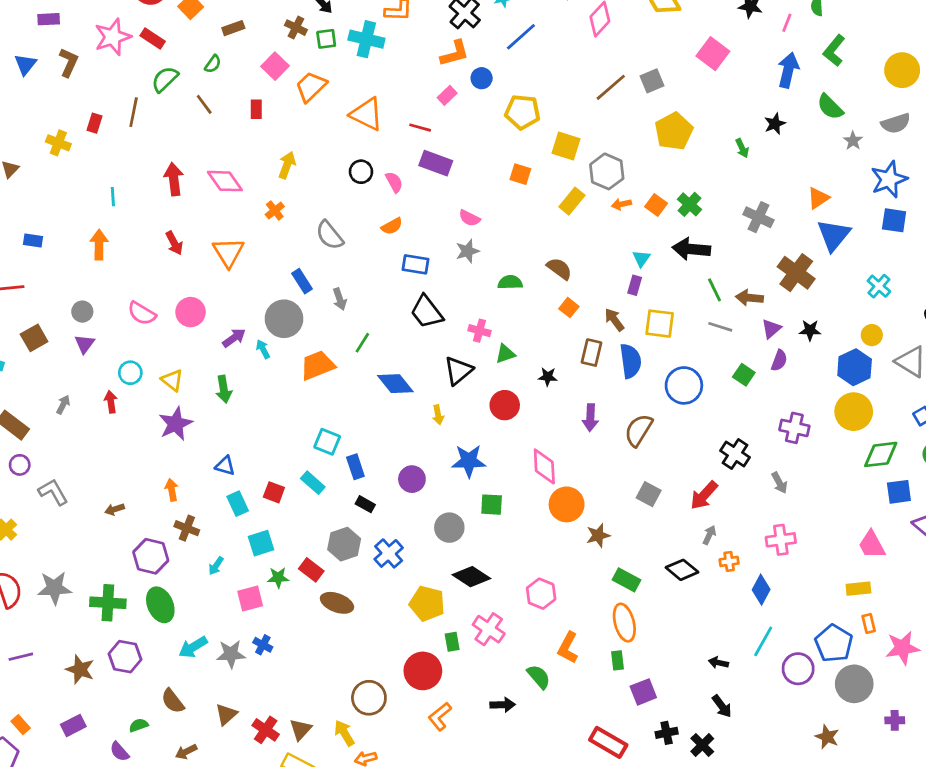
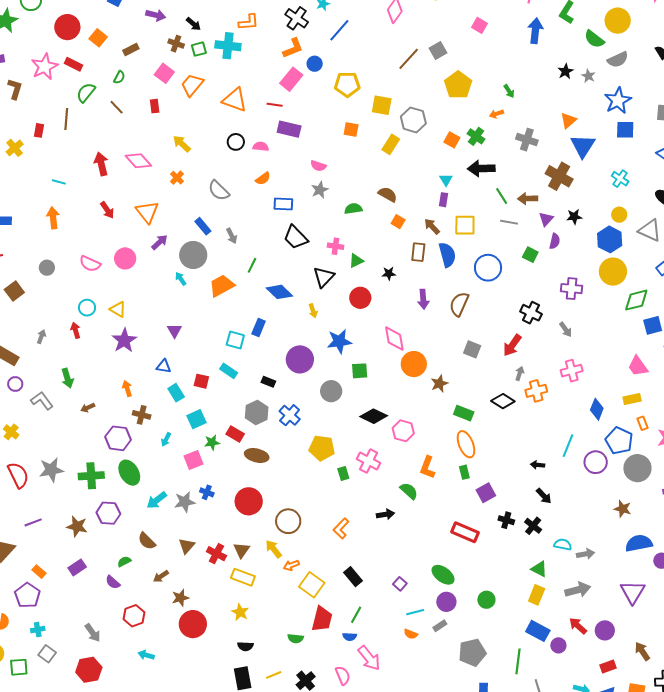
pink square: (713, 54) -> (480, 25), size x0.7
pink rectangle: (447, 95) -> (291, 79), size x1.6
green semicircle: (830, 107) -> (594, 39), moved
black star: (775, 124) -> (565, 71), moved
yellow cross: (58, 143) -> (15, 148), turned 36
yellow arrow: (287, 165) -> (182, 144), turned -60
pink semicircle: (394, 182) -> (261, 147), turned -49
cyan line: (113, 197) -> (59, 182), turned -64
orange arrow: (621, 204) -> (496, 114), moved
purple arrow: (234, 338) -> (159, 242), moved
purple triangle: (85, 344) -> (174, 331), moved
green arrow: (224, 389) -> (67, 378), moved
blue rectangle: (355, 467) -> (259, 327), moved, turned 48
purple circle: (412, 479) -> (300, 359), size x1.4
orange cross: (729, 561) -> (536, 391), size x1.5
black diamond: (471, 577) -> (374, 416), moved
blue diamond: (761, 590) -> (597, 409), moved
red circle: (423, 671) -> (249, 501), moved
black cross: (667, 733) -> (506, 520), turned 35

